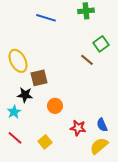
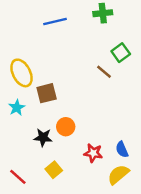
blue line: (46, 18) -> (55, 22), turned -30
black star: (25, 95) -> (43, 137), moved
cyan star: (14, 112) -> (17, 108), moved
red line: (15, 138) -> (18, 177), moved

